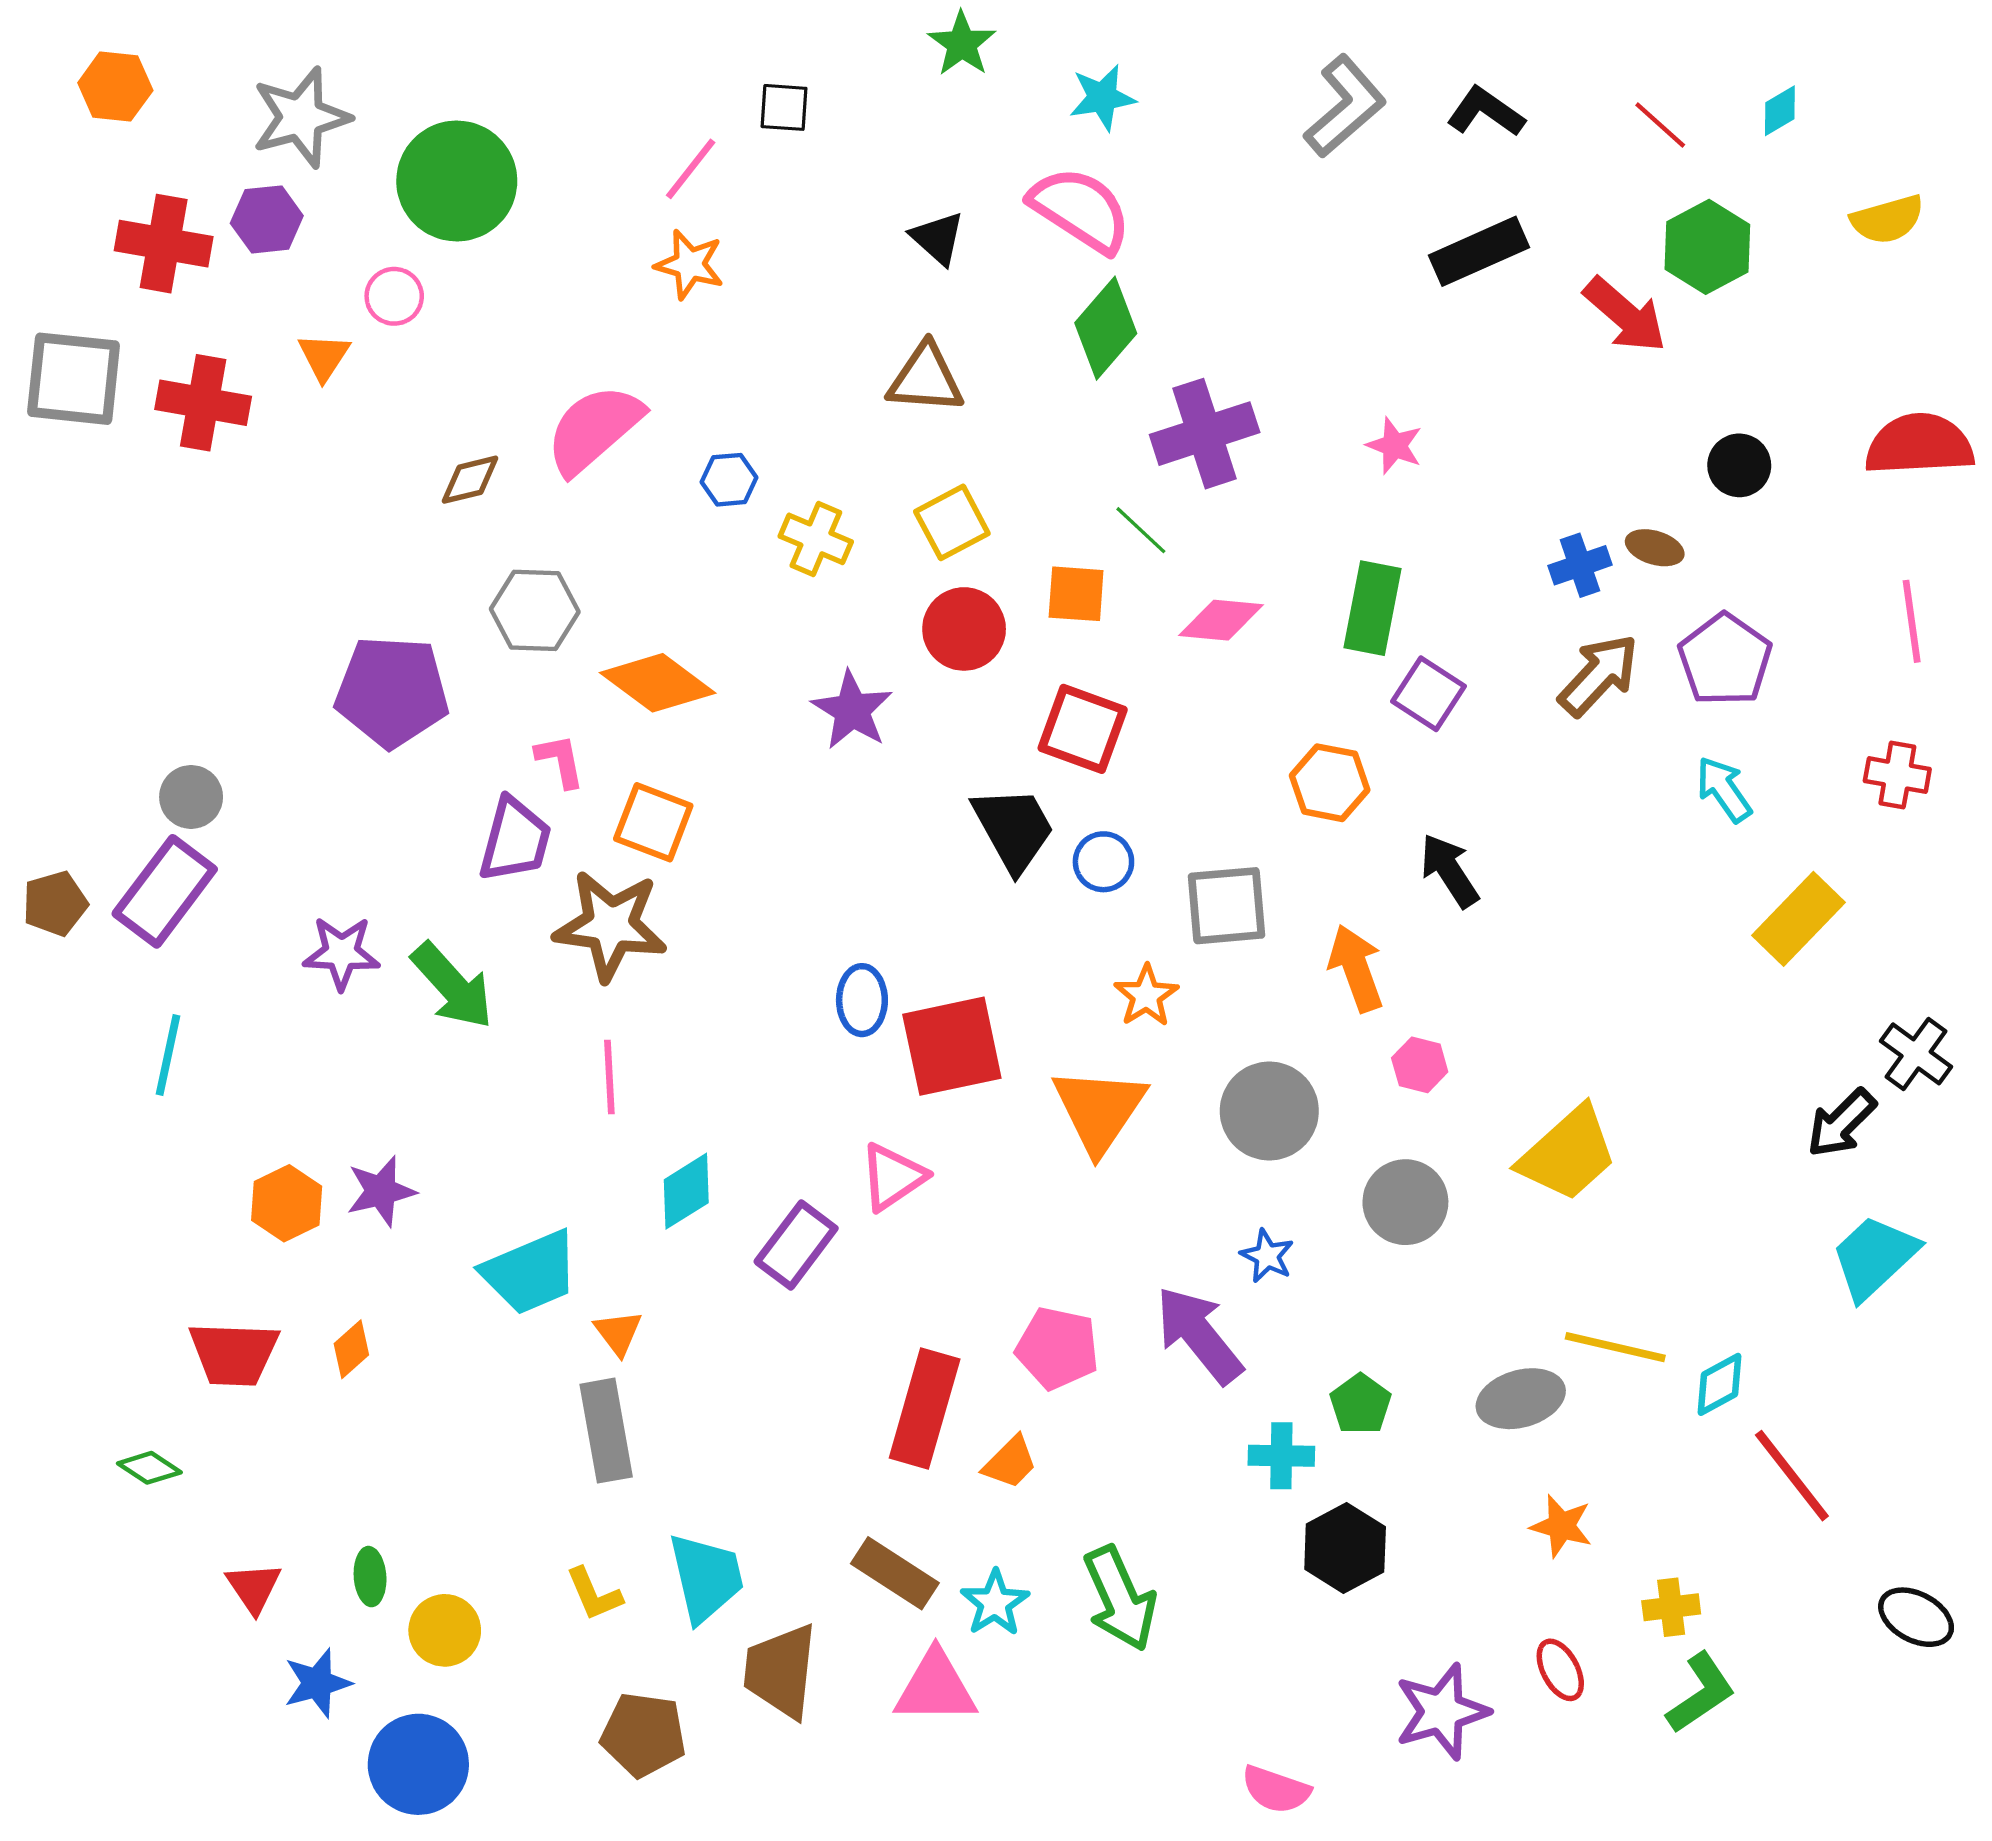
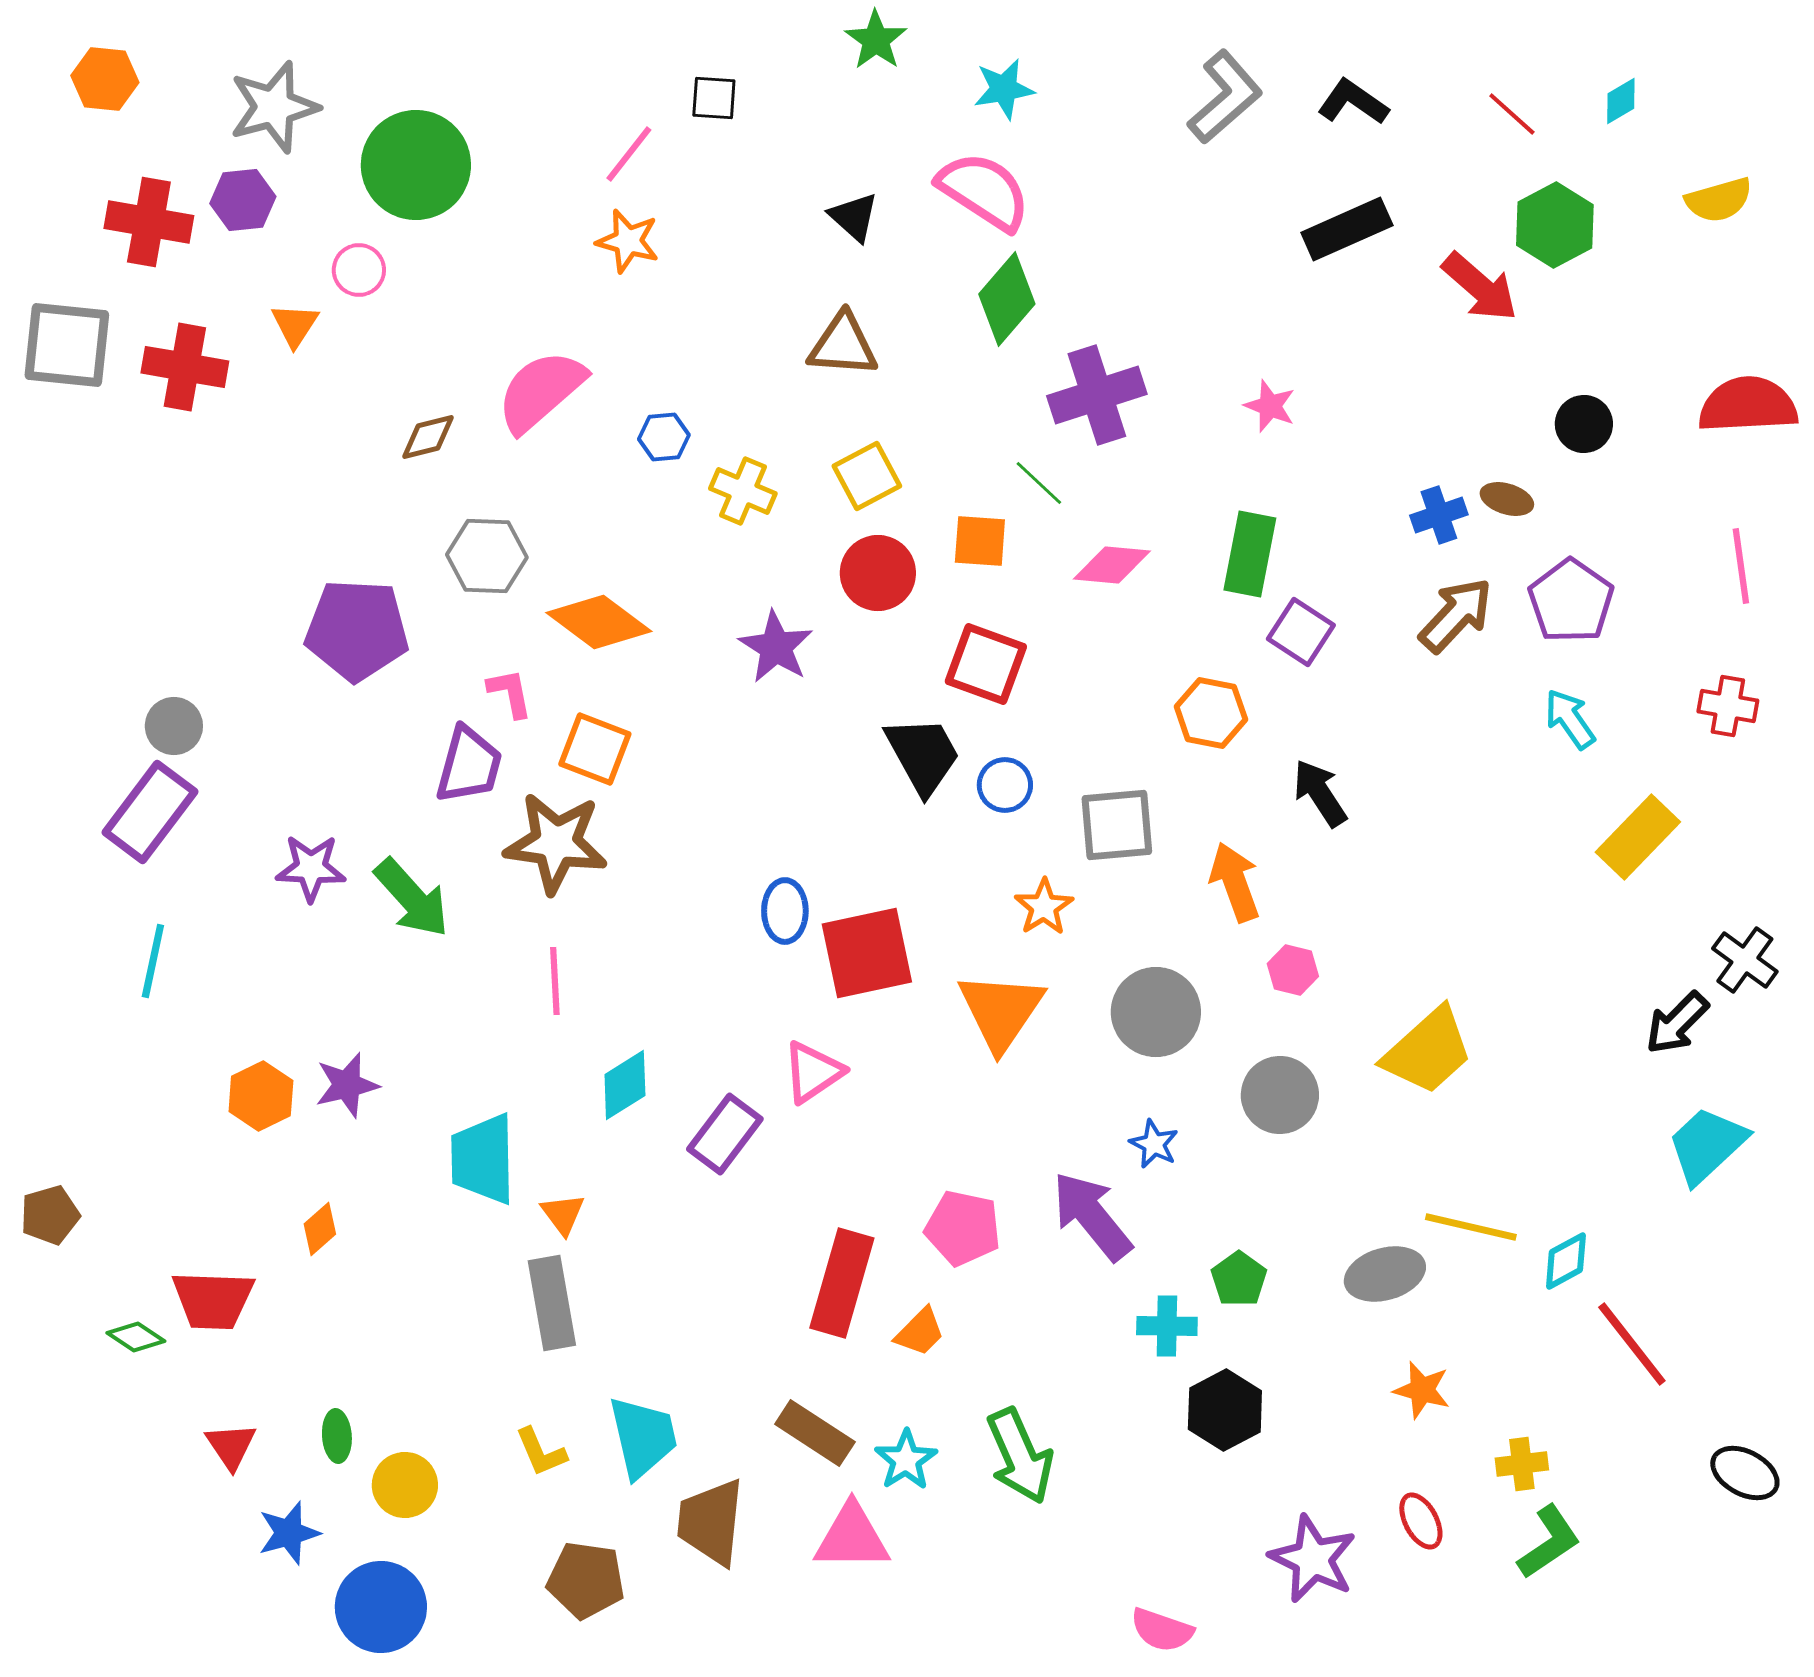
brown pentagon: (55, 903) -> (50, 1215), moved
cyan trapezoid: (530, 1272) -> (483, 1159), turned 112
red trapezoid: (234, 1354) -> (213, 1300), moved
purple star: (1442, 1712) -> (1313, 1559), turned -30

